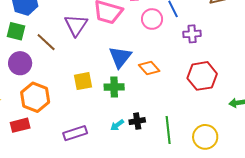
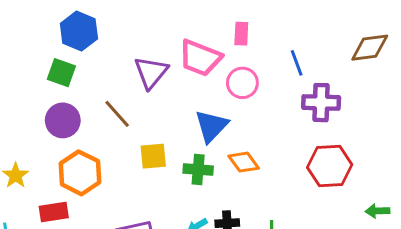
pink circle: (152, 19) -> (242, 83), moved
purple cross: (192, 34) -> (321, 103), size x1.4
brown line: (46, 42) -> (117, 114), moved
orange diamond: (149, 68) -> (244, 162), moved

